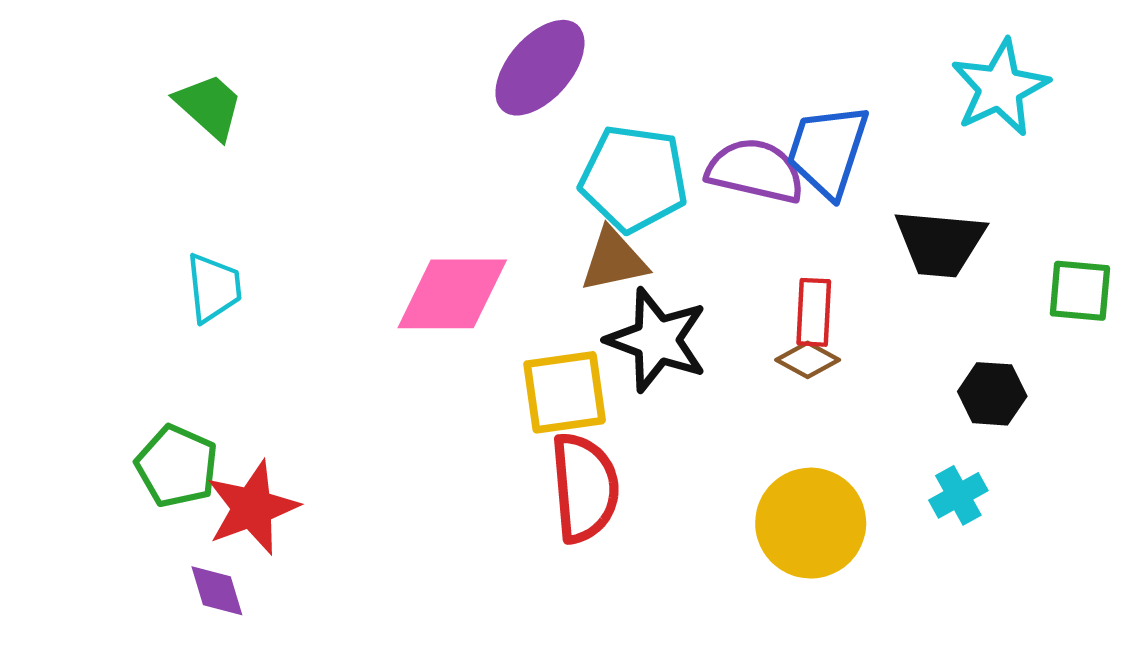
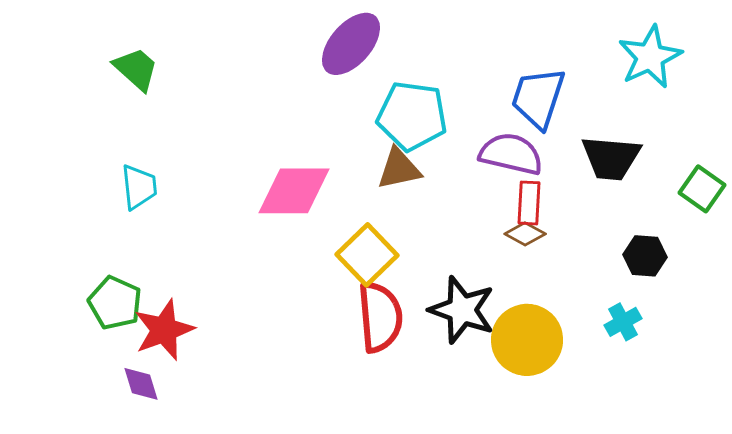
purple semicircle: (755, 171) -> (511, 154), moved
green square: (1080, 291) -> (702, 189), turned 30
black star: (657, 340) -> (462, 310), moved
yellow square: (565, 392) -> (367, 255), turned -36

